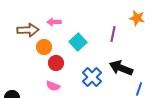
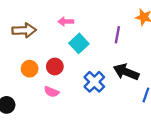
pink arrow: (54, 22) -> (66, 22), moved
orange circle: (44, 47) -> (30, 69), moved

